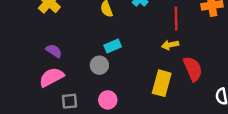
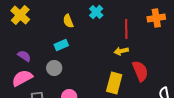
cyan rectangle: (113, 46) -> (61, 45), moved
gray circle: (99, 65) -> (54, 68), moved

